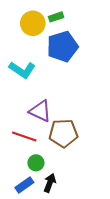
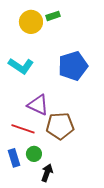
blue pentagon: (62, 47) -> (73, 66), moved
blue rectangle: (24, 185) -> (14, 158), moved, turned -72

